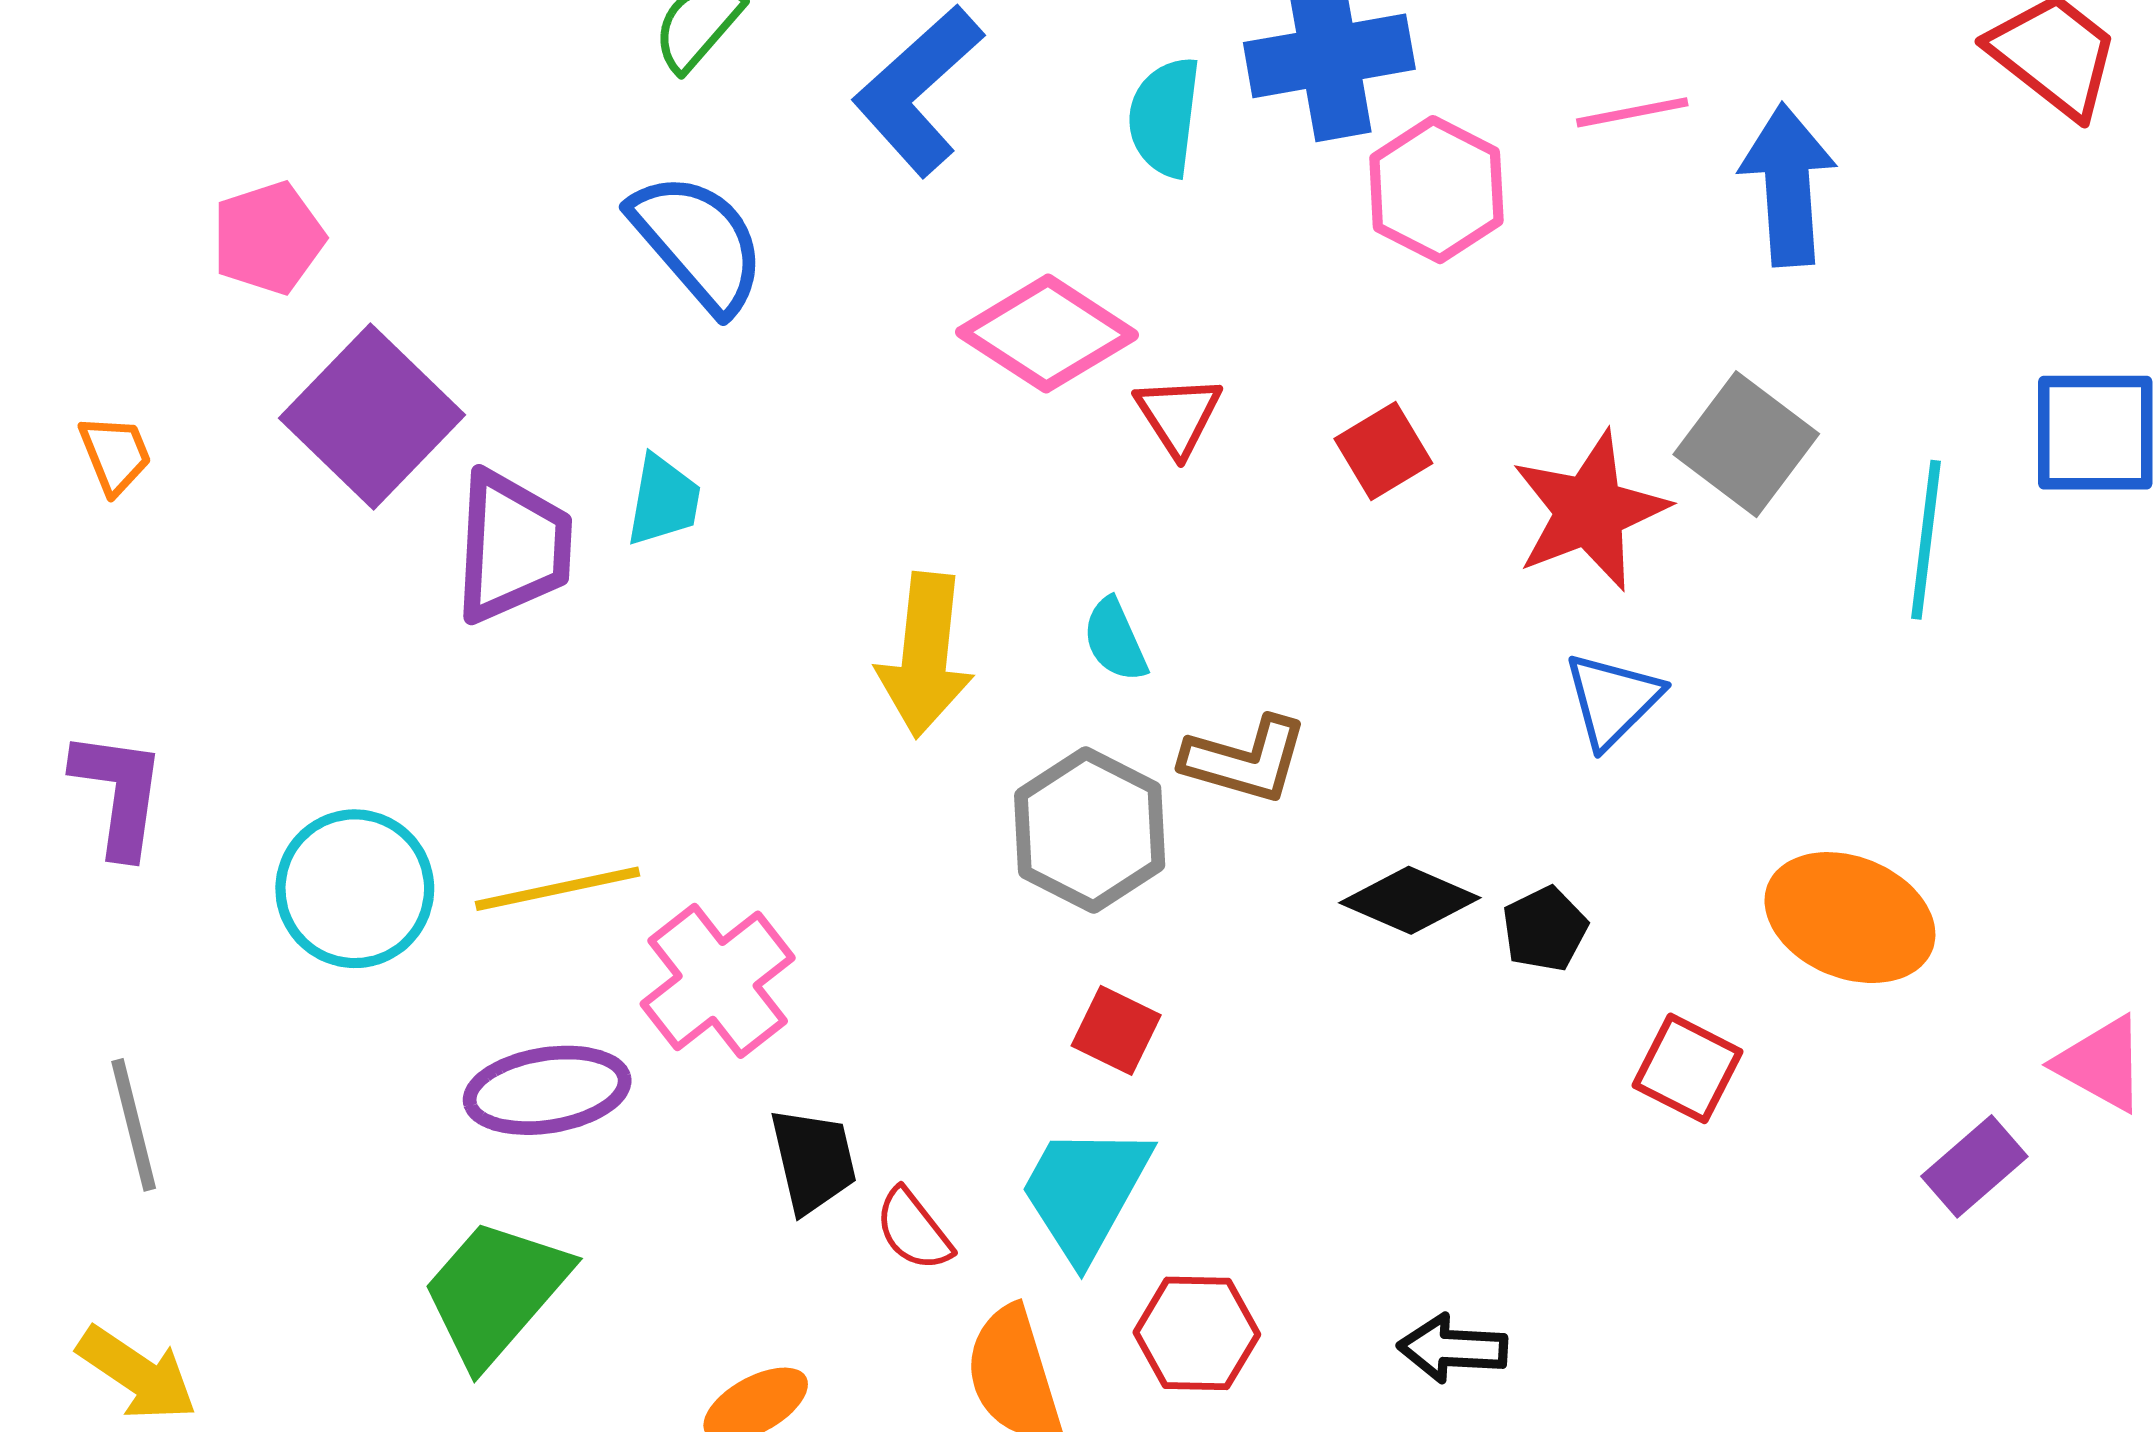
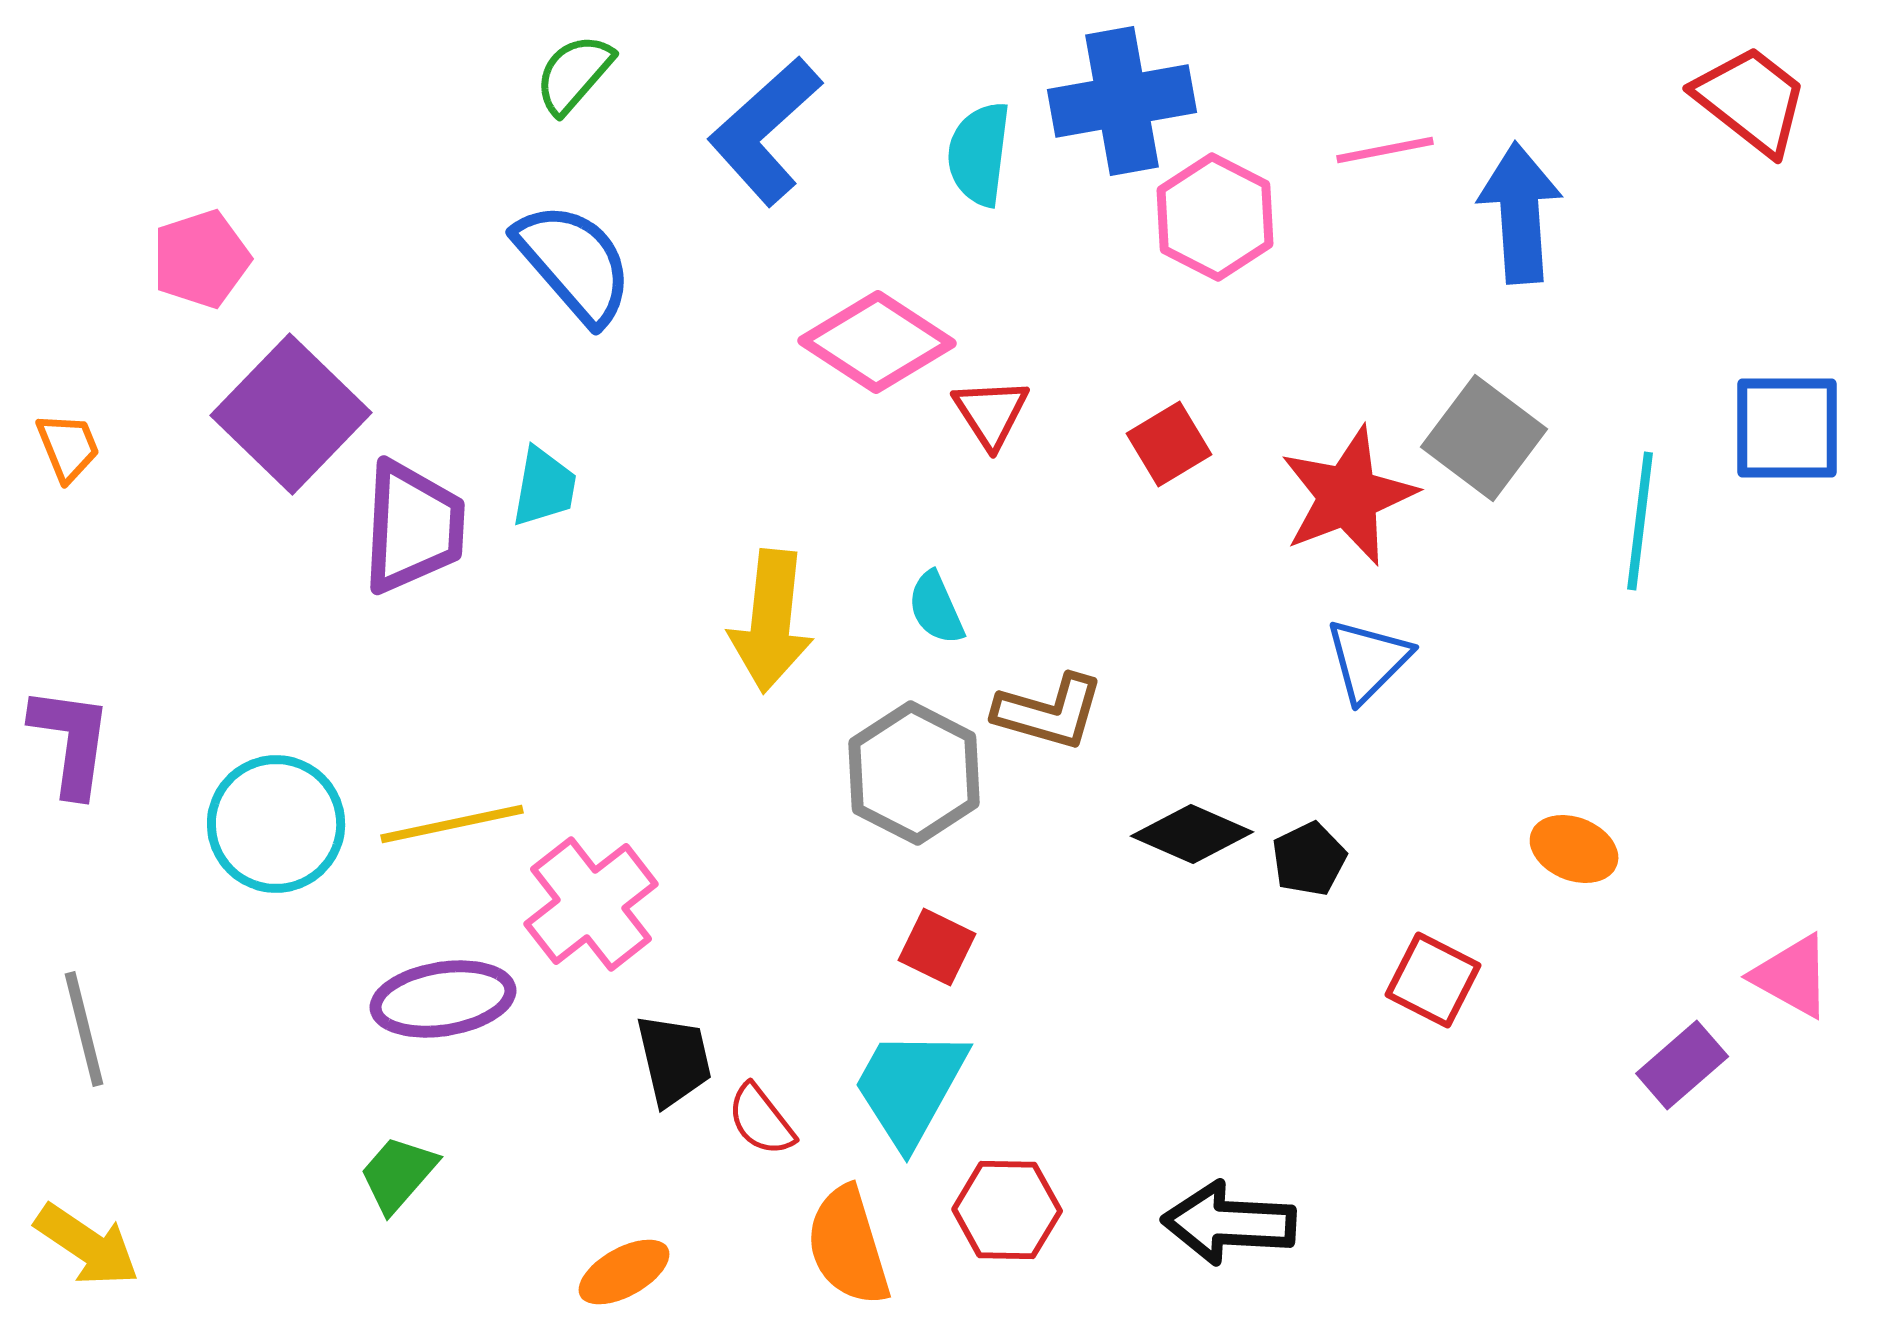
orange ellipse: (1850, 918) -> (1574, 849), size x0.6
green trapezoid: (495, 1292) -> (398, 1174), size x0.6
black arrow: (1453, 1348) -> (1229, 1223), size x1.4

